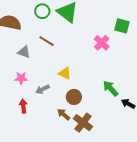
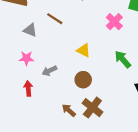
yellow triangle: (65, 73) -> (84, 50), moved
green arrow: (111, 88) -> (123, 59), moved
brown arrow: (64, 114) -> (69, 110), moved

